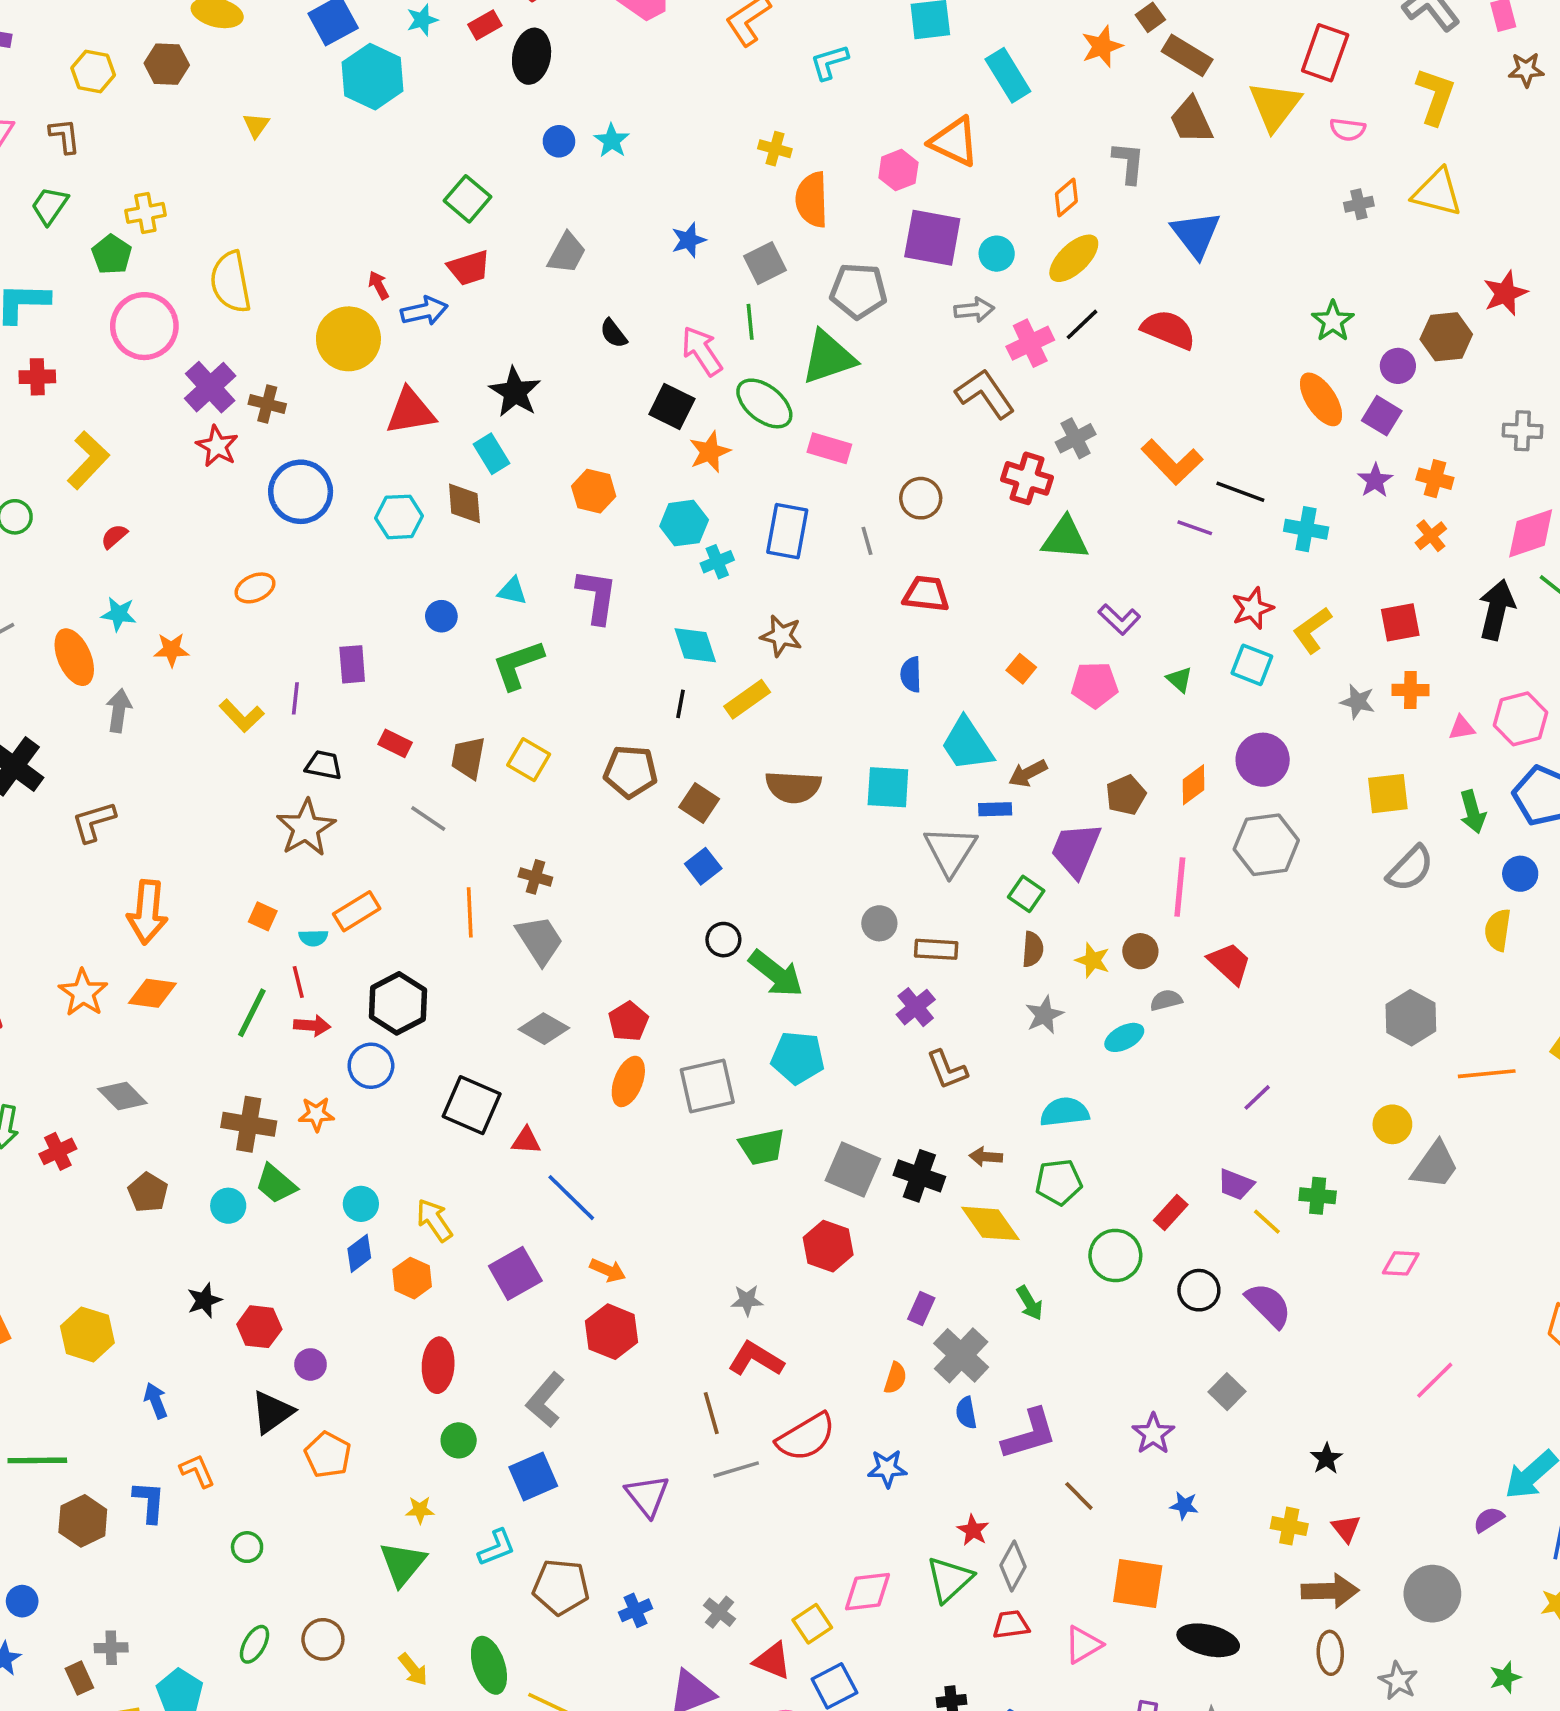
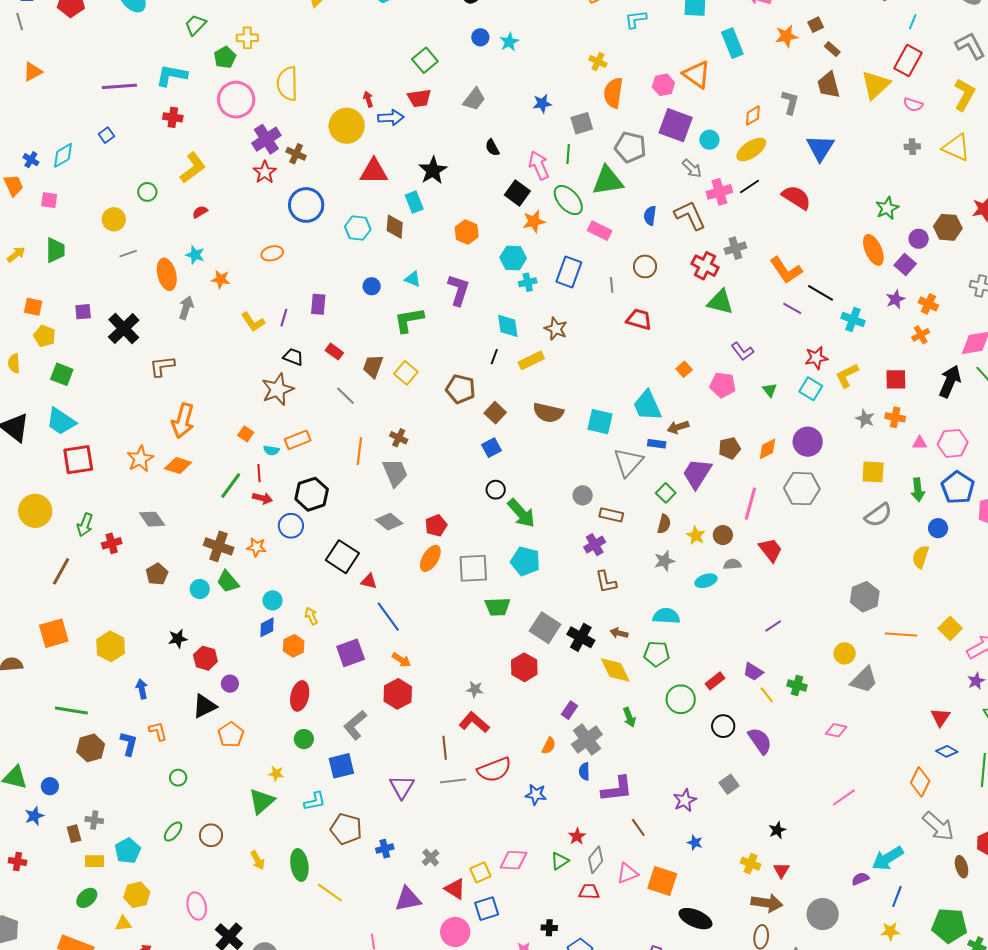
brown rectangle: (1187, 55) -> (832, 49), size x0.6
gray arrow: (974, 310) -> (692, 168), turned 40
blue semicircle: (911, 674) -> (650, 216), moved
yellow arrow: (434, 1220) -> (311, 616), size x0.7
green triangle: (949, 1579) -> (560, 861), size x0.7
pink triangle: (1083, 1645) -> (627, 873), moved

